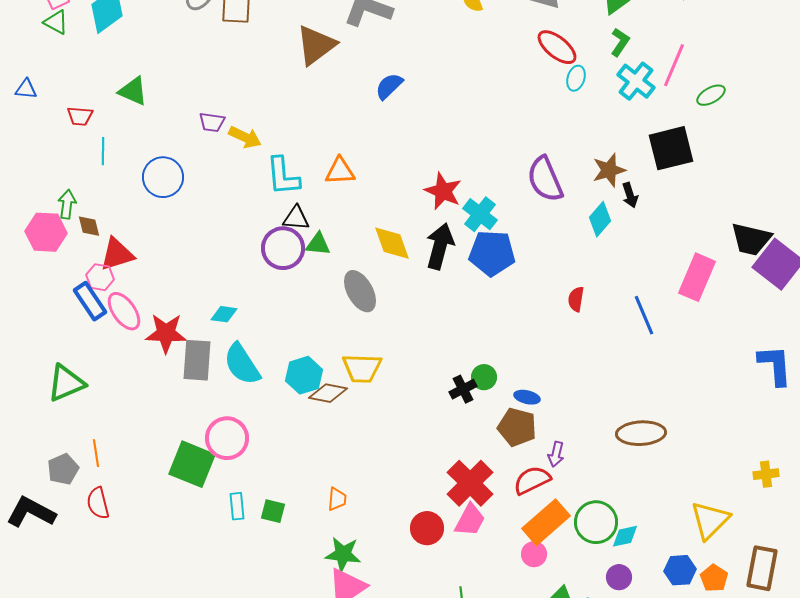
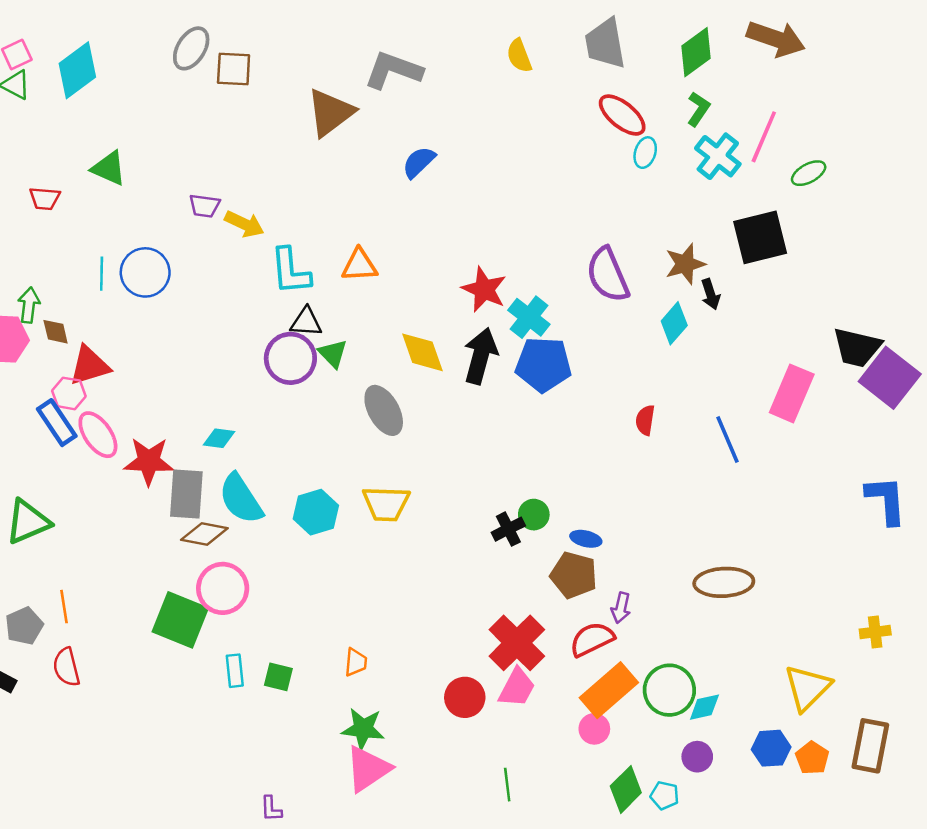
cyan line: (103, 151) -> (102, 274), moved
green triangle: (318, 244) -> (333, 354), turned 40
brown diamond: (328, 393) -> (204, 534), moved

